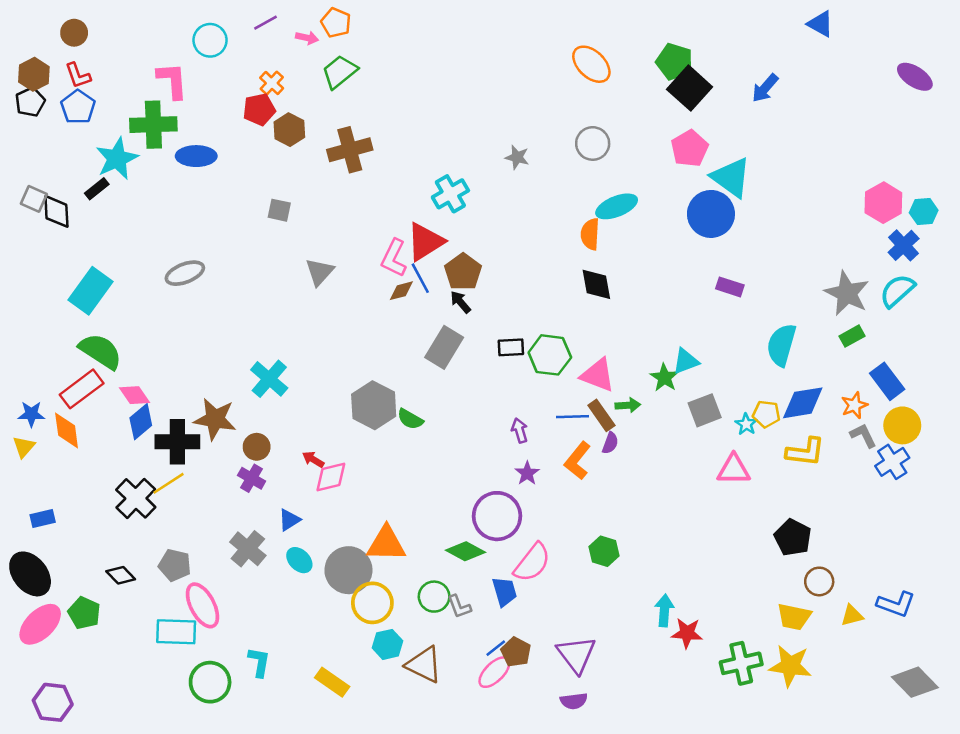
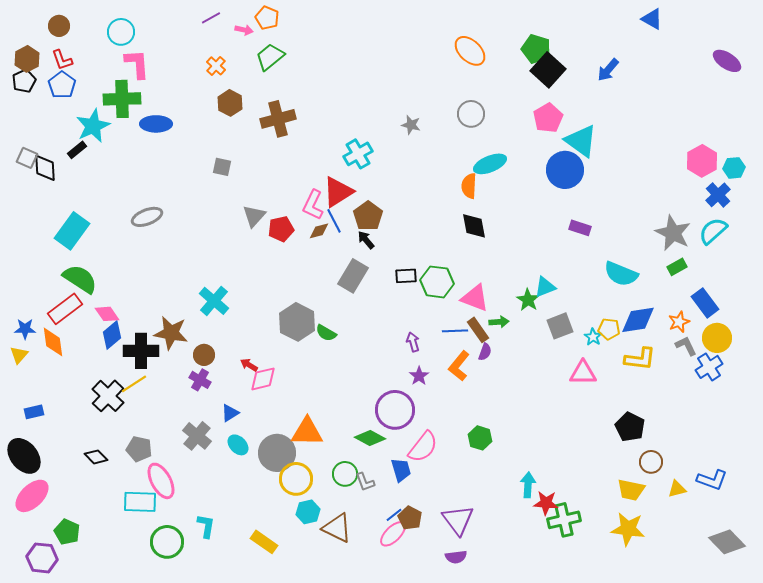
cyan circle: (210, 40) -> (121, 32), moved
red pentagon: (259, 110) -> (281, 229), moved
cyan semicircle: (781, 345) -> (621, 274), turned -84
green pentagon: (84, 613) -> (67, 532), moved
green cross: (741, 663) -> (564, 520), moved

